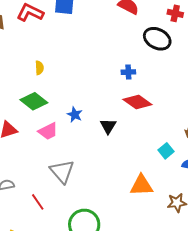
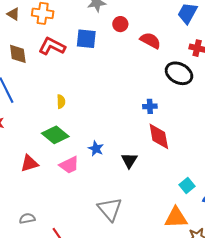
red diamond: (137, 102) -> (159, 136), turned 44
gray triangle: (62, 171) -> (110, 209), moved
orange triangle: (141, 185) -> (176, 218), moved

